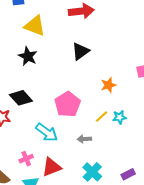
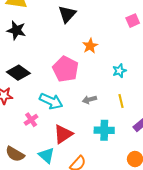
orange star: (108, 85) -> (90, 46), moved
yellow line: (101, 117) -> (121, 101), moved, turned -48
pink cross: (26, 159) -> (31, 120), moved
cyan cross: (92, 172) -> (104, 130), turned -30

